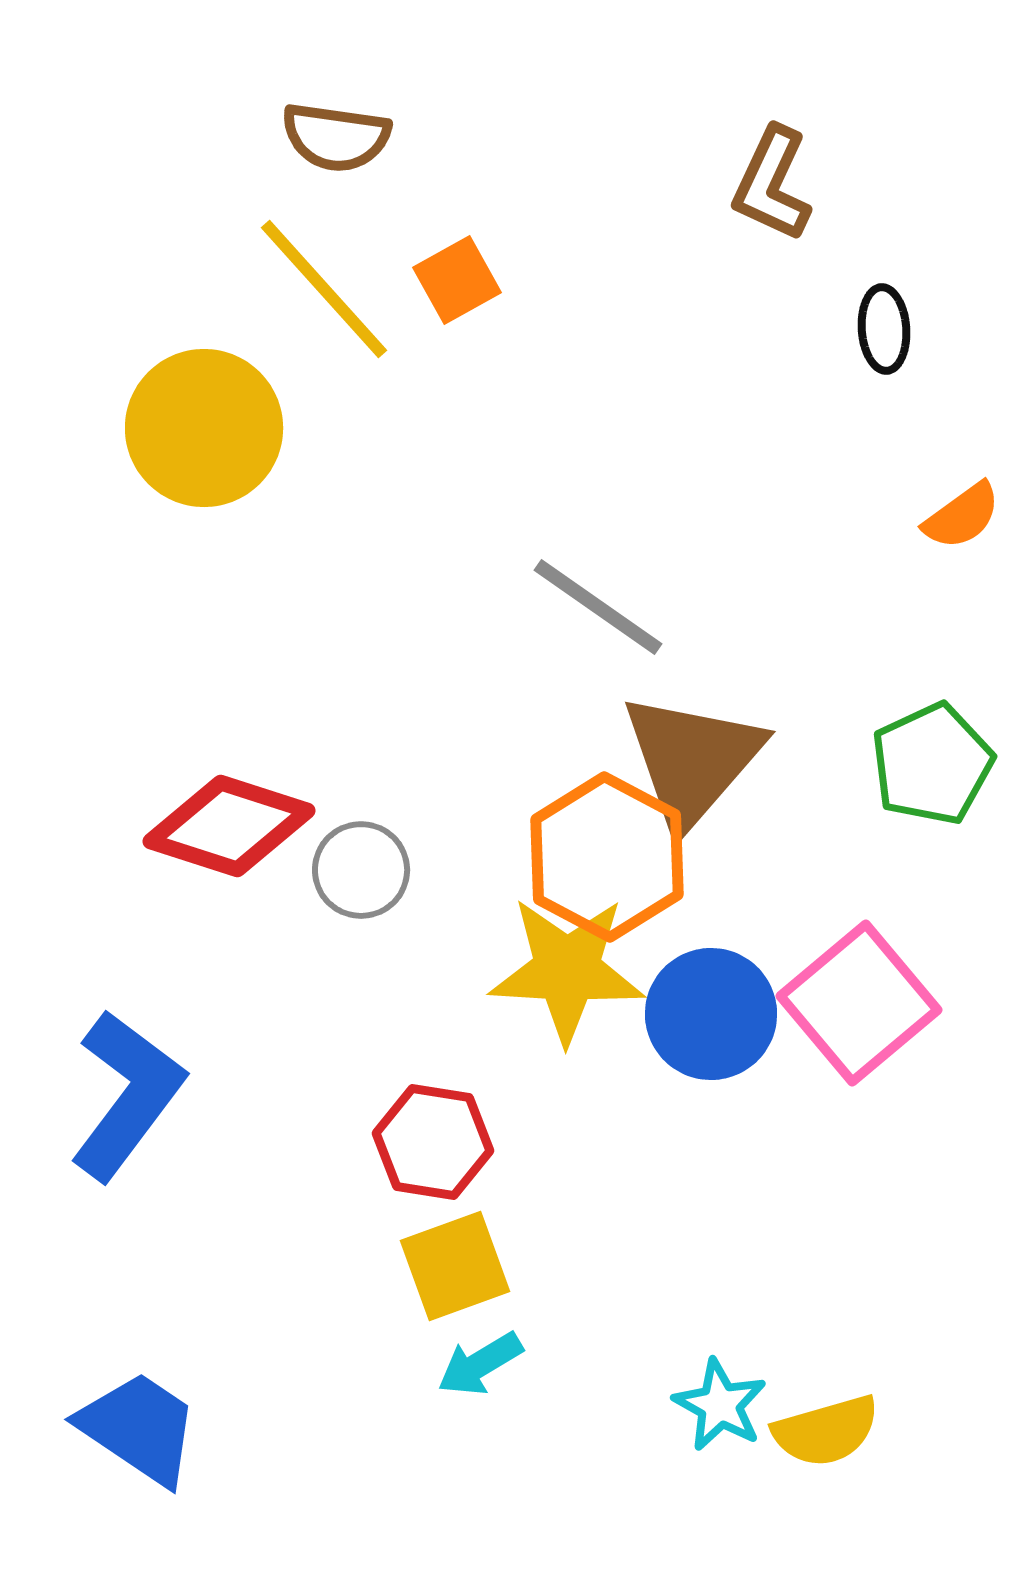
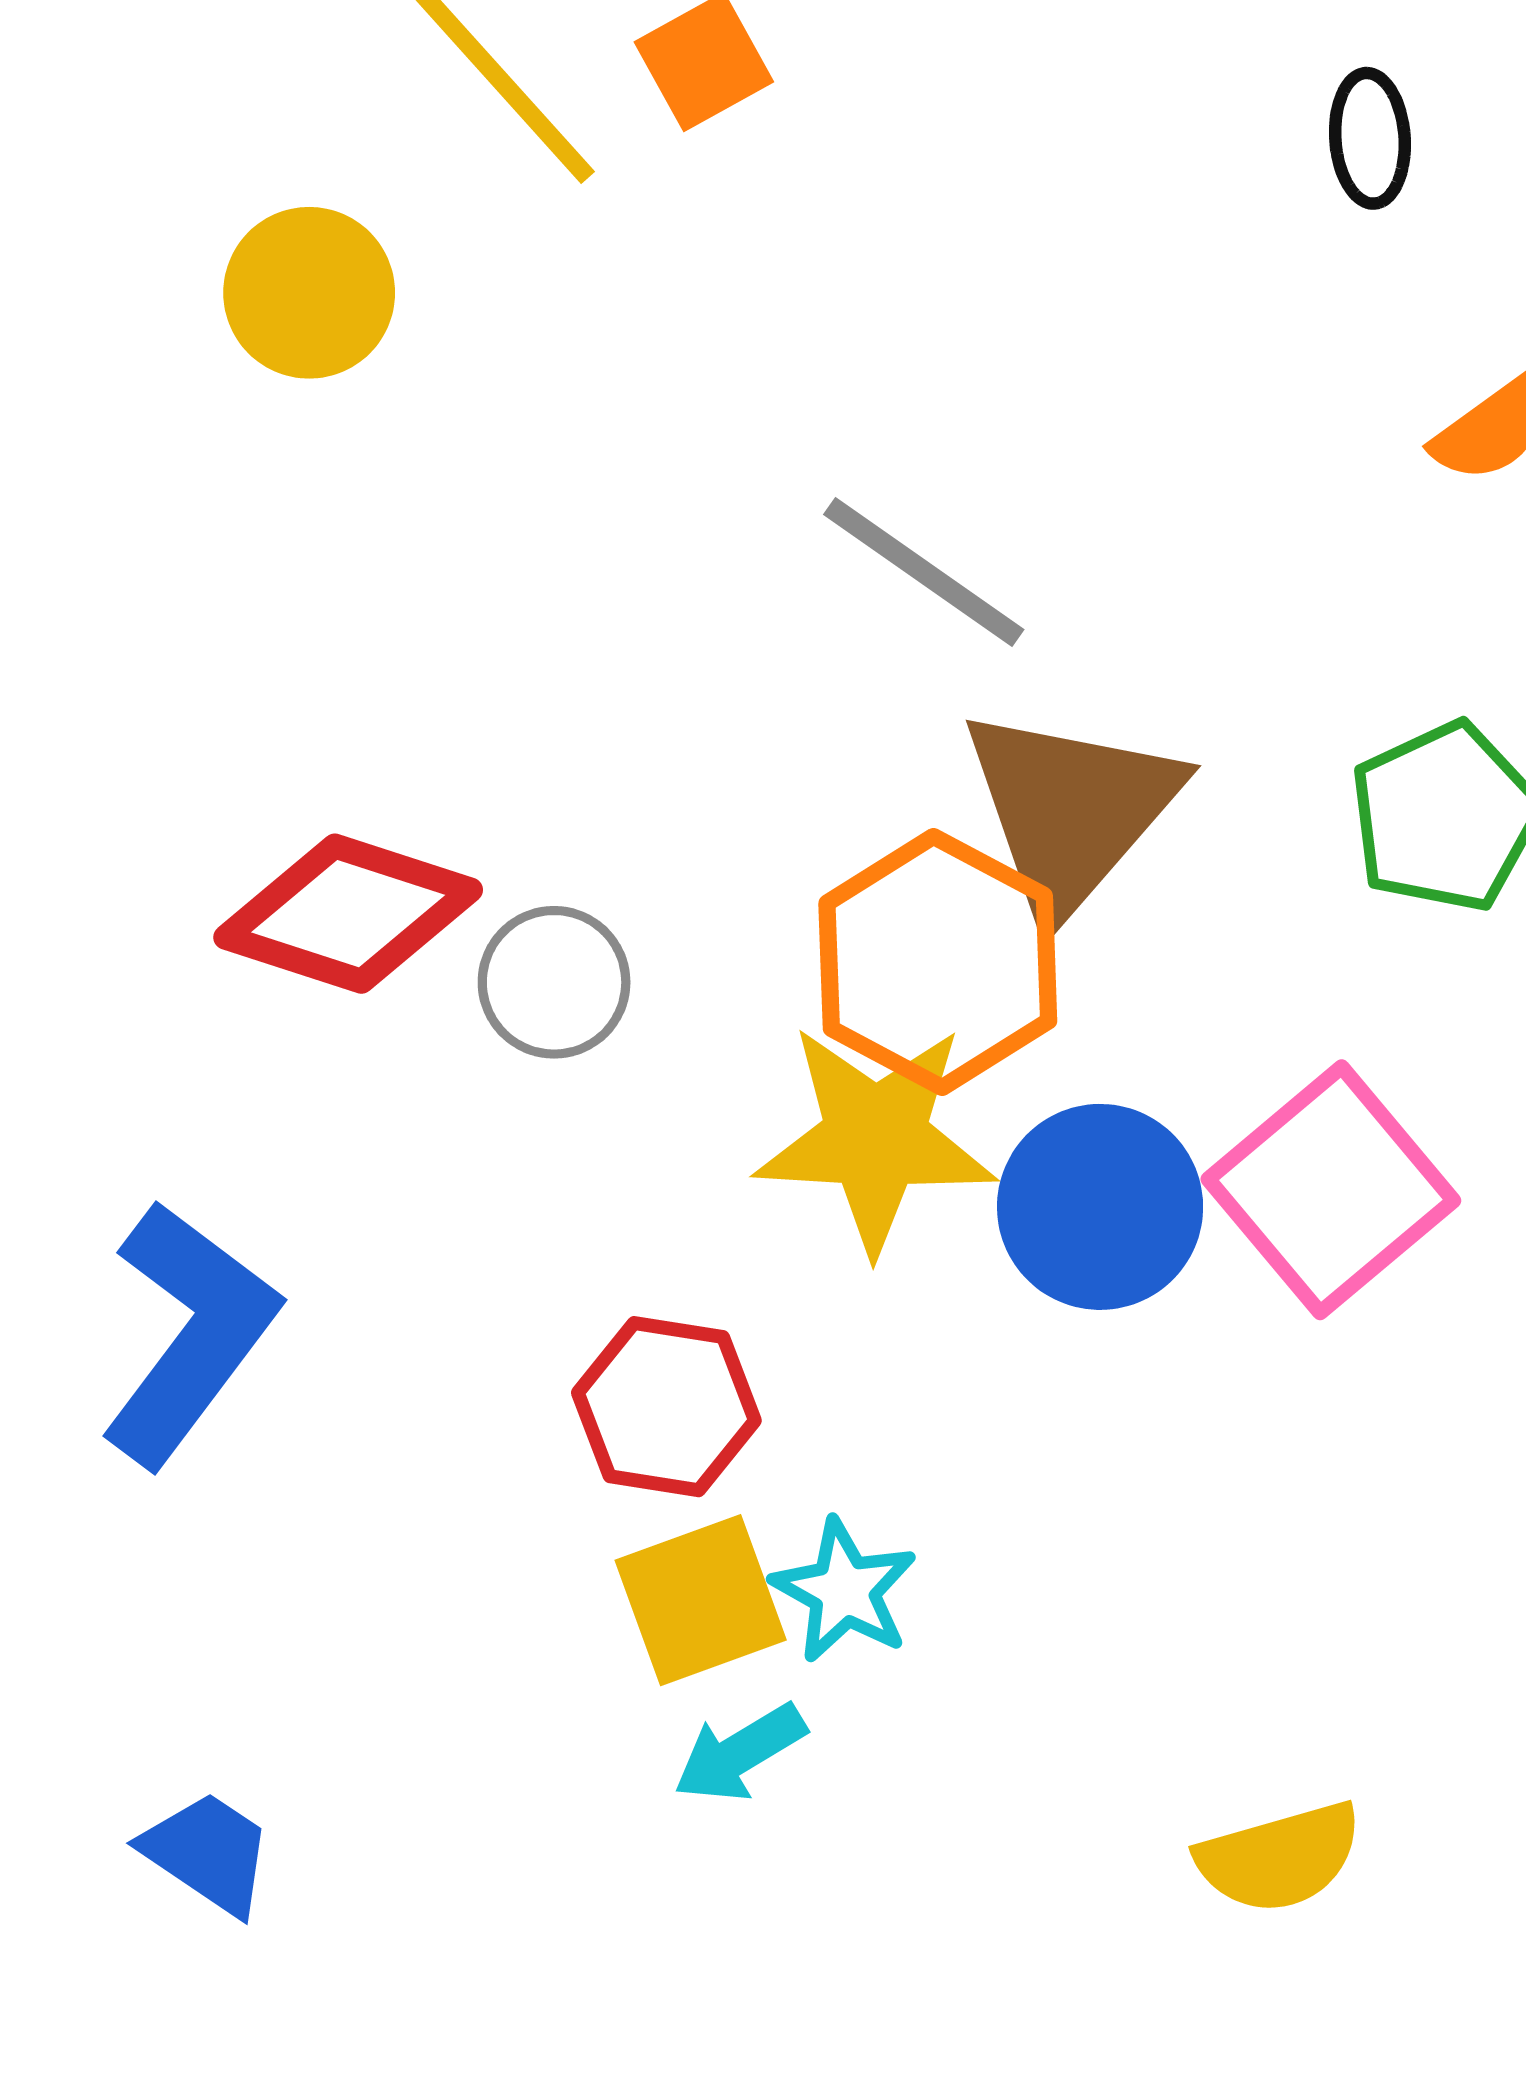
yellow circle: (204, 428) -> (309, 293), size x0.7
cyan star: (720, 1405) -> (844, 1591), moved
blue trapezoid: (139, 1428) -> (208, 1853), size x0.7

